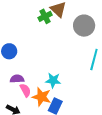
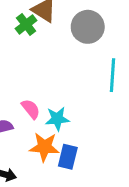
pink semicircle: (25, 90) -> (31, 109), moved

